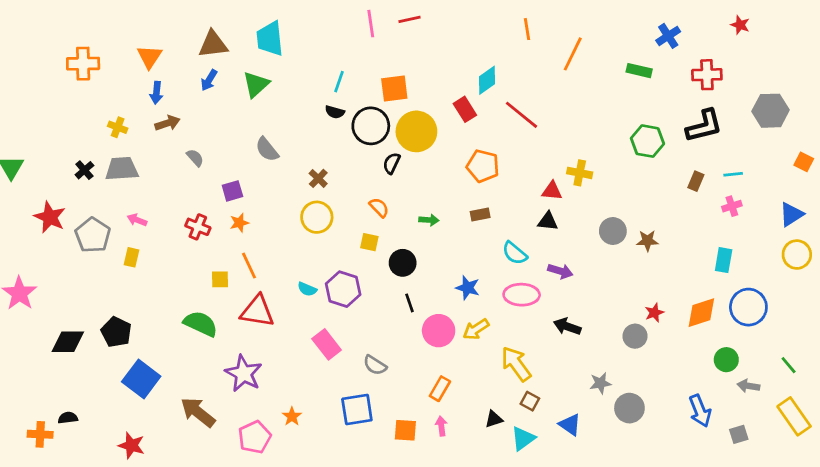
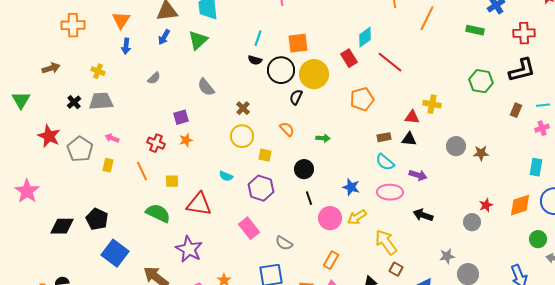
brown arrow: (167, 123) -> (51, 68), moved
gray semicircle: (195, 158) -> (154, 78), moved, turned 88
orange pentagon: (483, 166) -> (362, 99), turned -30
brown rectangle: (480, 214) -> (384, 137), moved
yellow square: (369, 242) -> (265, 155), moved
orange line: (249, 266) -> (142, 171), moved
cyan semicircle: (307, 289) -> (226, 176), moved

